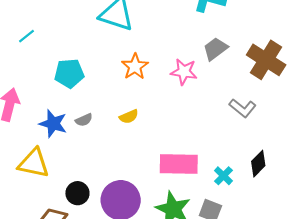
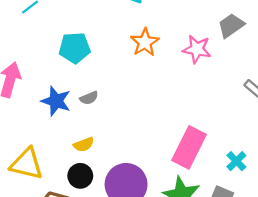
yellow semicircle: (129, 117) -> (84, 144), moved
yellow triangle: (34, 163) -> (27, 164), moved
pink rectangle: (179, 164) -> (189, 147), turned -66

